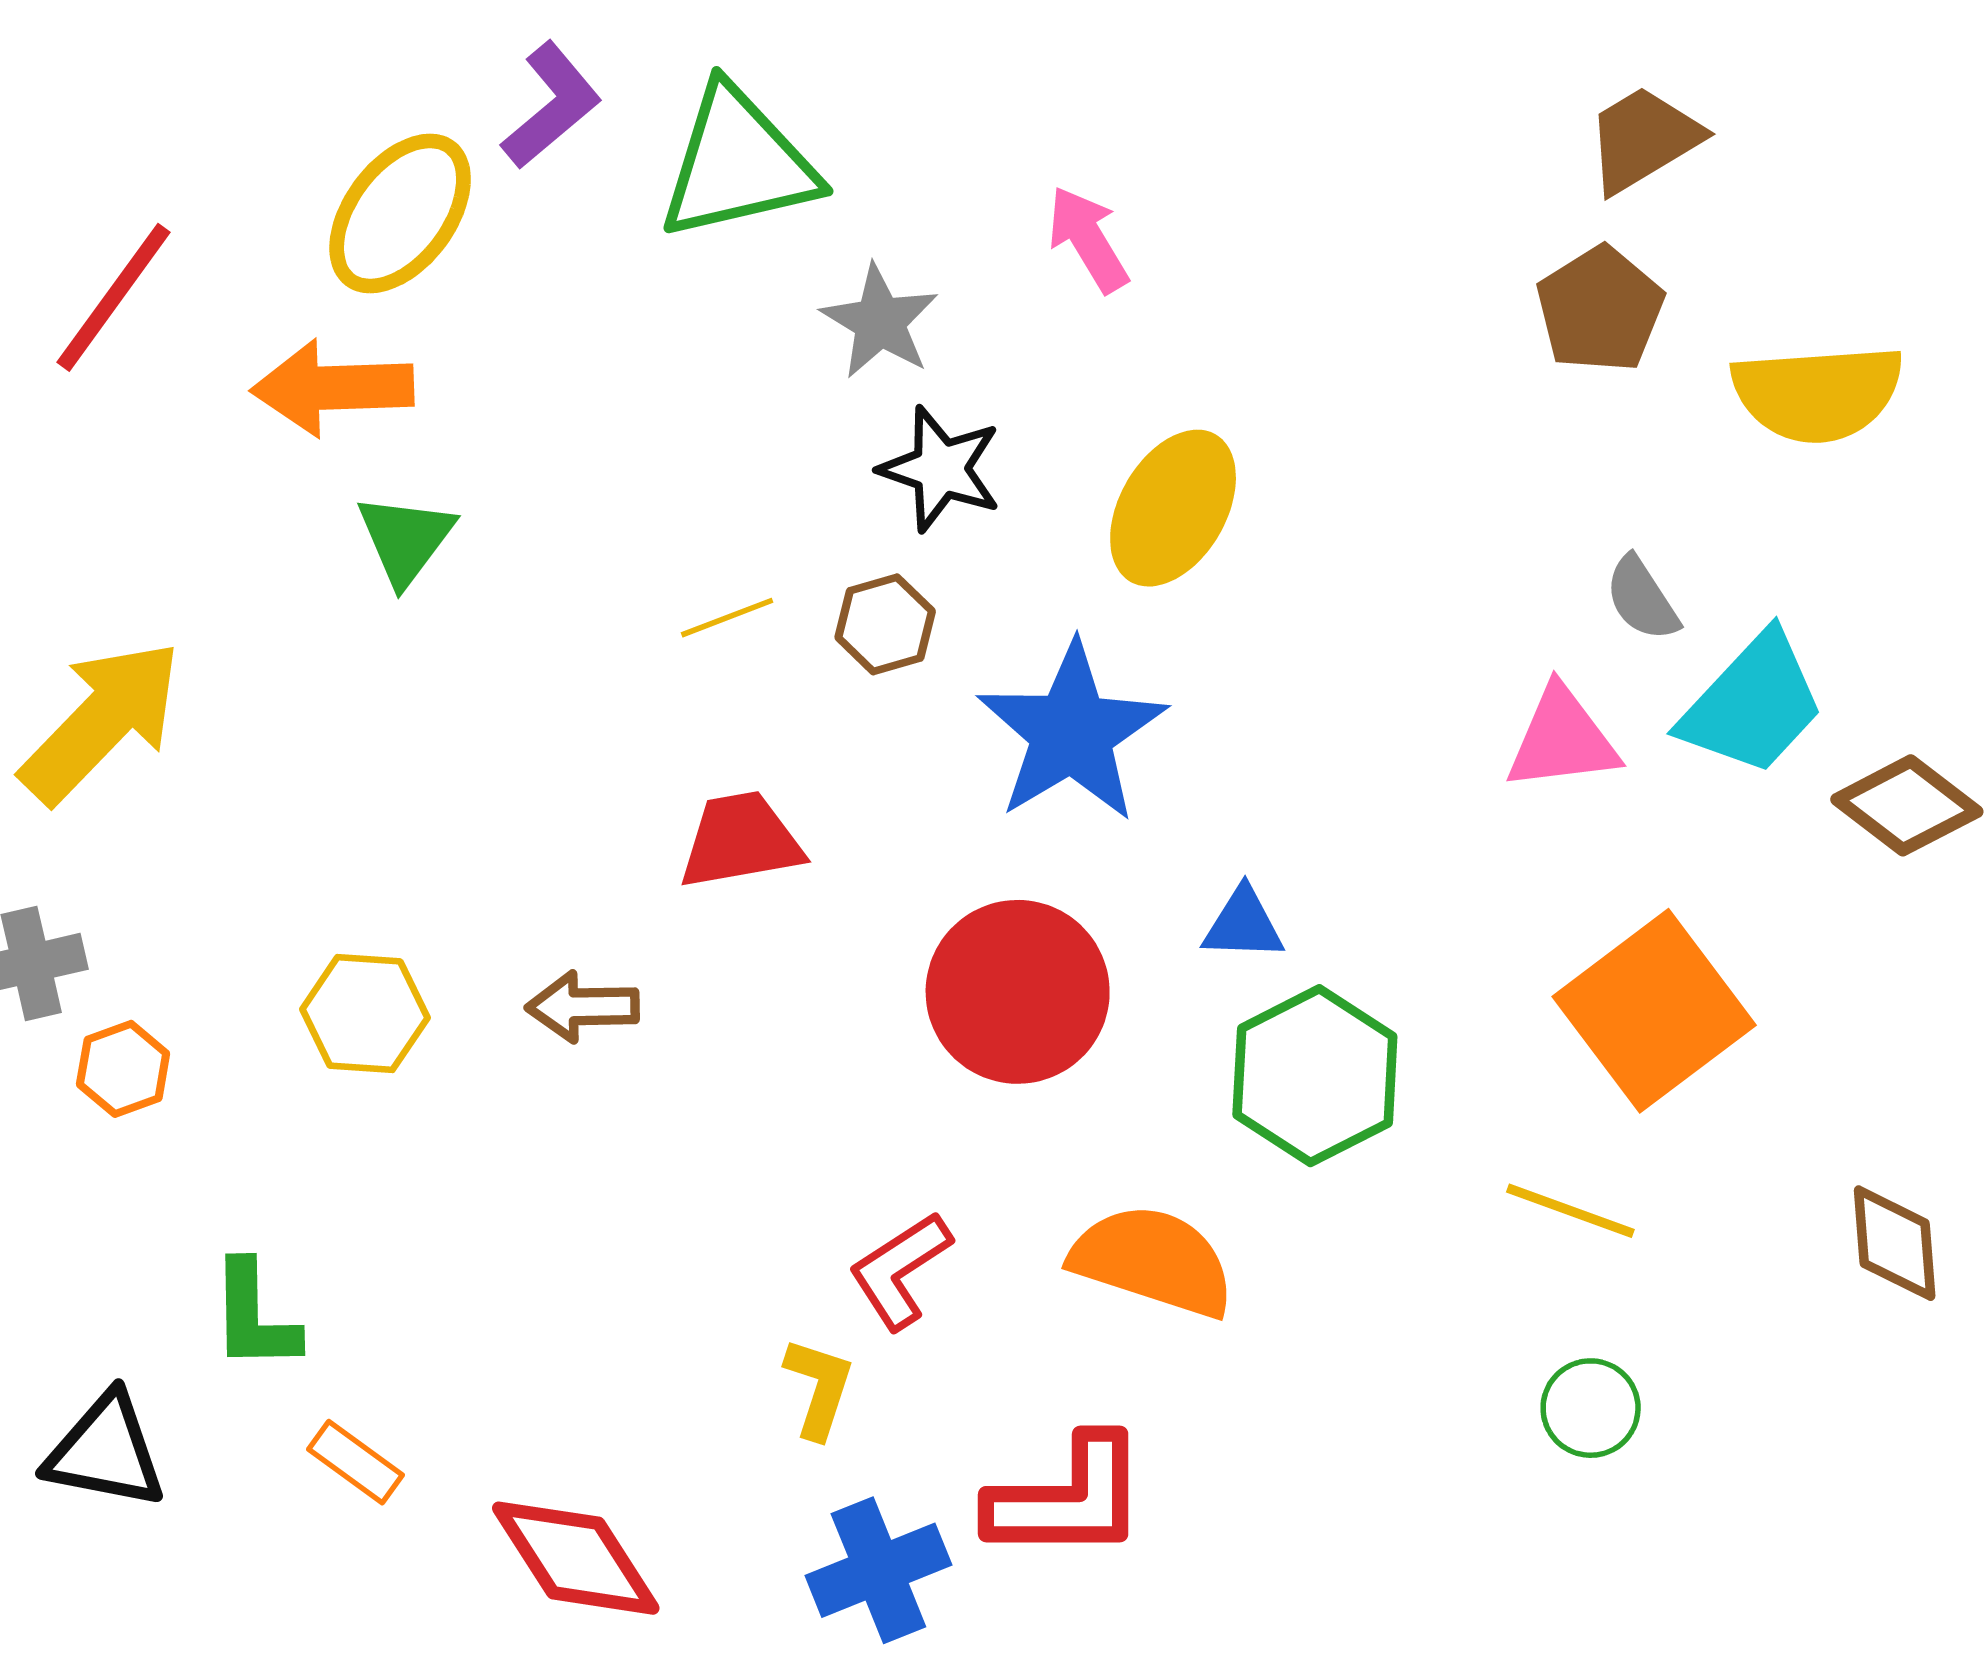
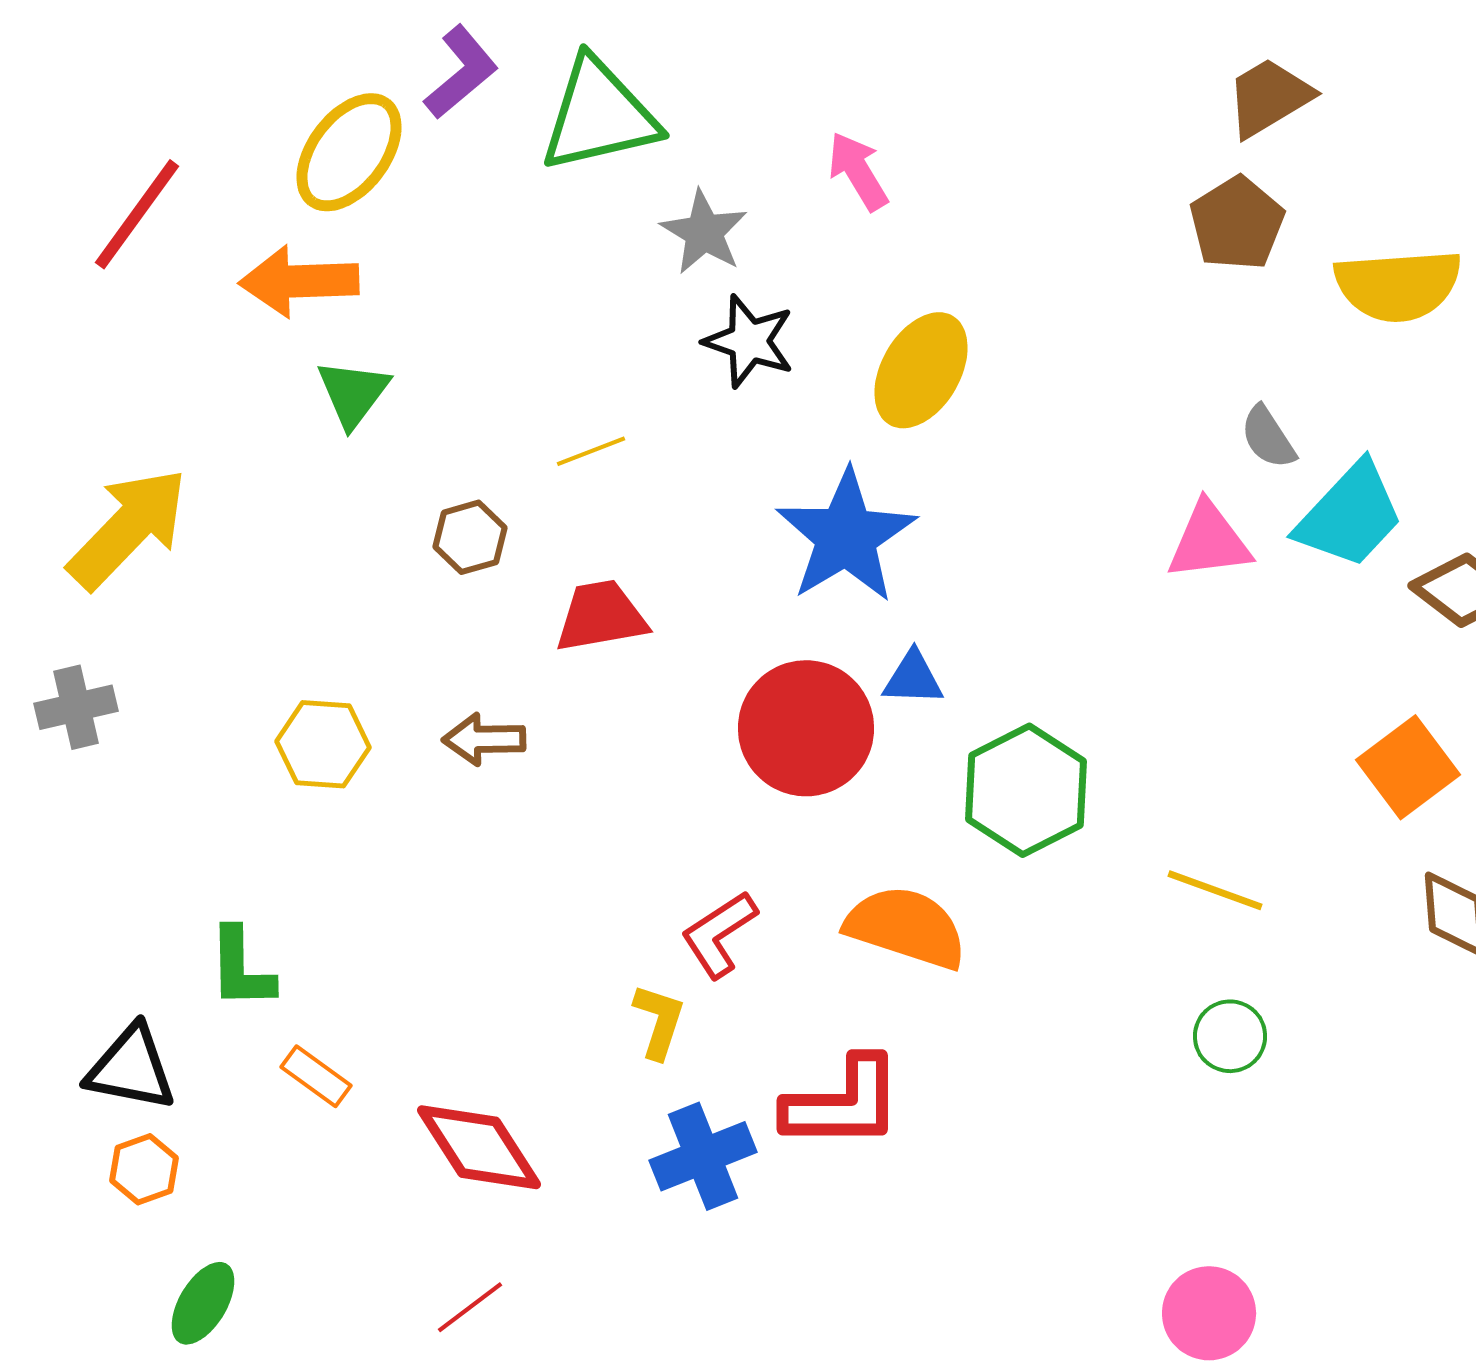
brown hexagon: (885, 624) -> (470, 537), moved
blue triangle: (1243, 924) -> (913, 678), moved
orange square: (1654, 1011) -> (1408, 767), moved, size x0.7
orange hexagon: (123, 1069) -> (144, 1169), moved

